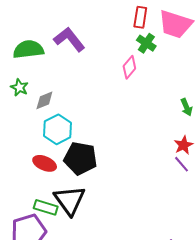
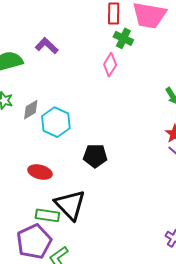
purple L-shape: (69, 39) -> (47, 46), size x0.7
cyan hexagon: (58, 129) -> (56, 122), moved
black pentagon: (81, 158) -> (95, 156), moved, size x0.7

